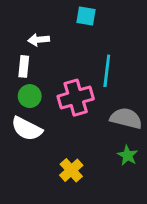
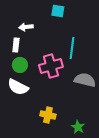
green star: (128, 155) -> (78, 127), moved
yellow cross: (71, 170) -> (48, 115), turned -35

